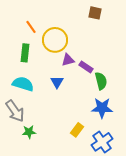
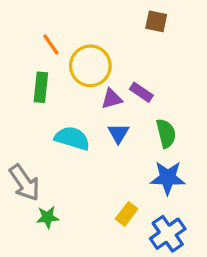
purple rectangle: (86, 67) -> (141, 92), moved
blue triangle: (57, 82) -> (118, 133), moved
cyan semicircle: (23, 84) -> (72, 138), moved

